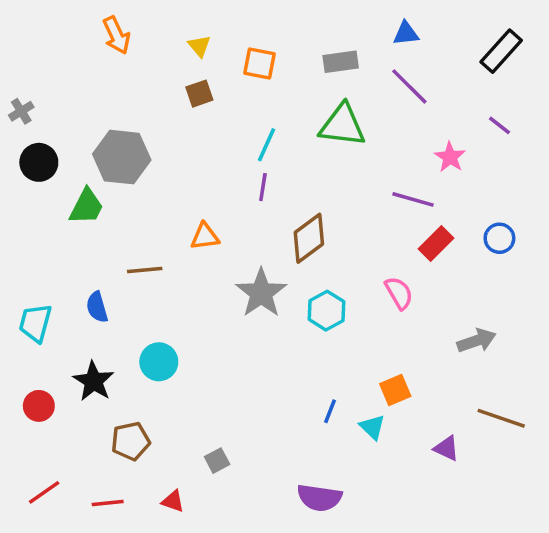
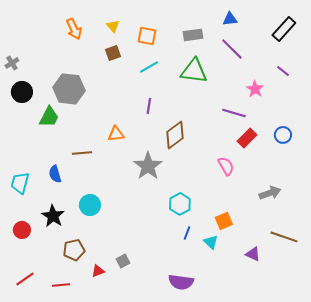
orange arrow: (116, 35) -> (74, 29), moved
cyan line: (266, 145) -> (149, 67), moved, turned 36
cyan hexagon: (326, 311) -> (180, 204), moved
red triangle: (173, 501) -> (98, 271), moved, turned -40

